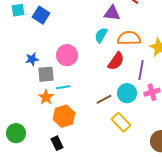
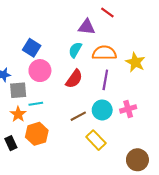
blue square: (41, 15) -> (32, 48), moved
red semicircle: (116, 61) -> (74, 79), moved
purple line: (141, 70) -> (105, 80), moved
black rectangle: (57, 143) -> (11, 143), moved

